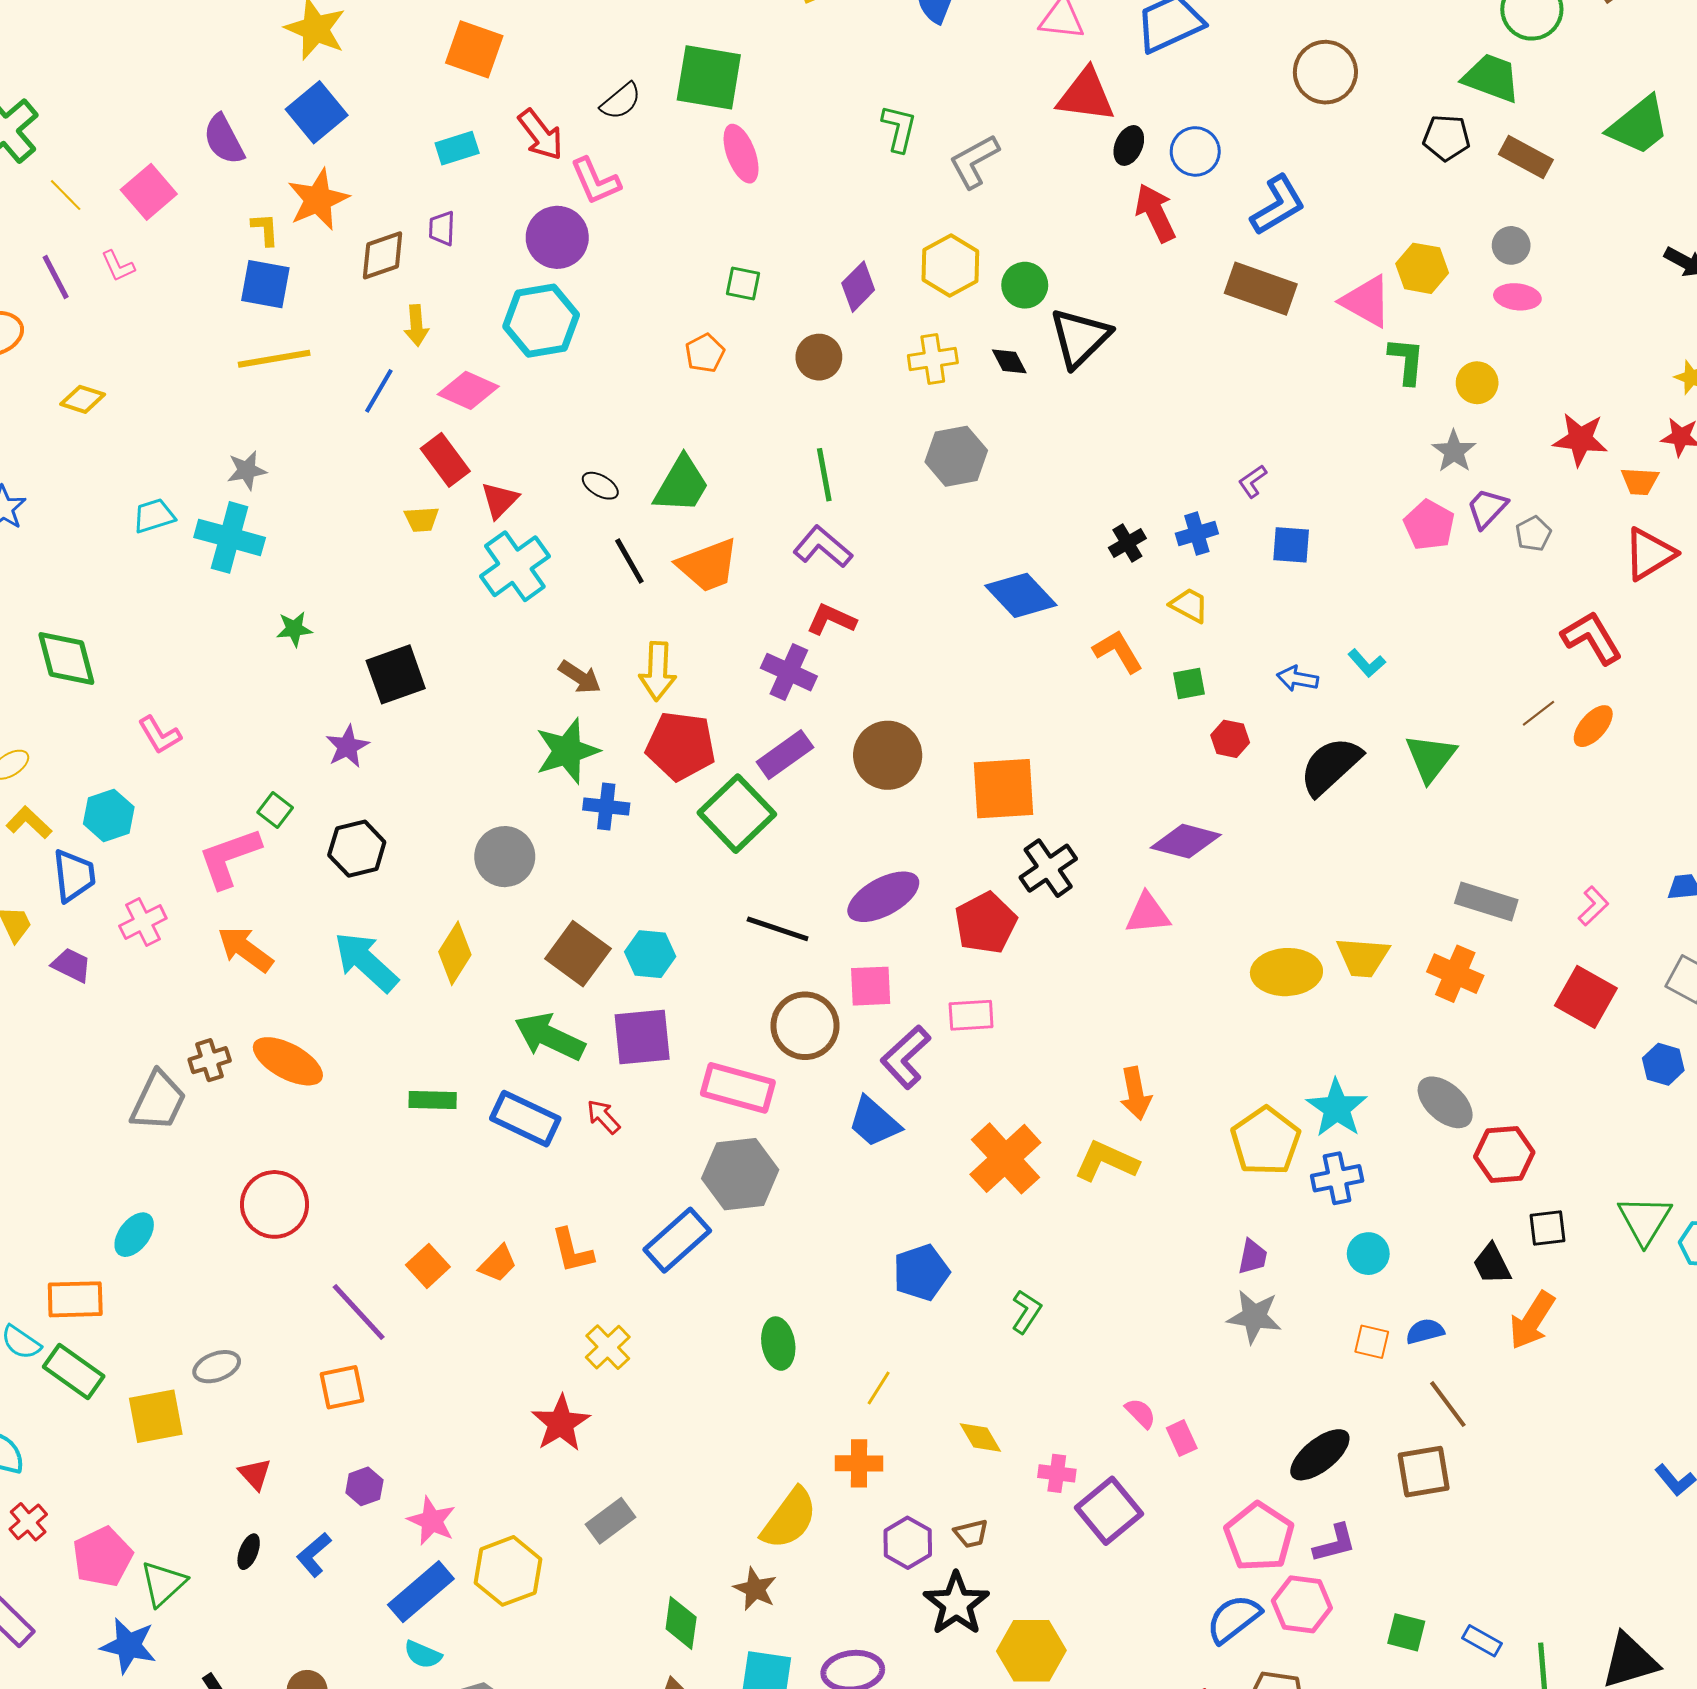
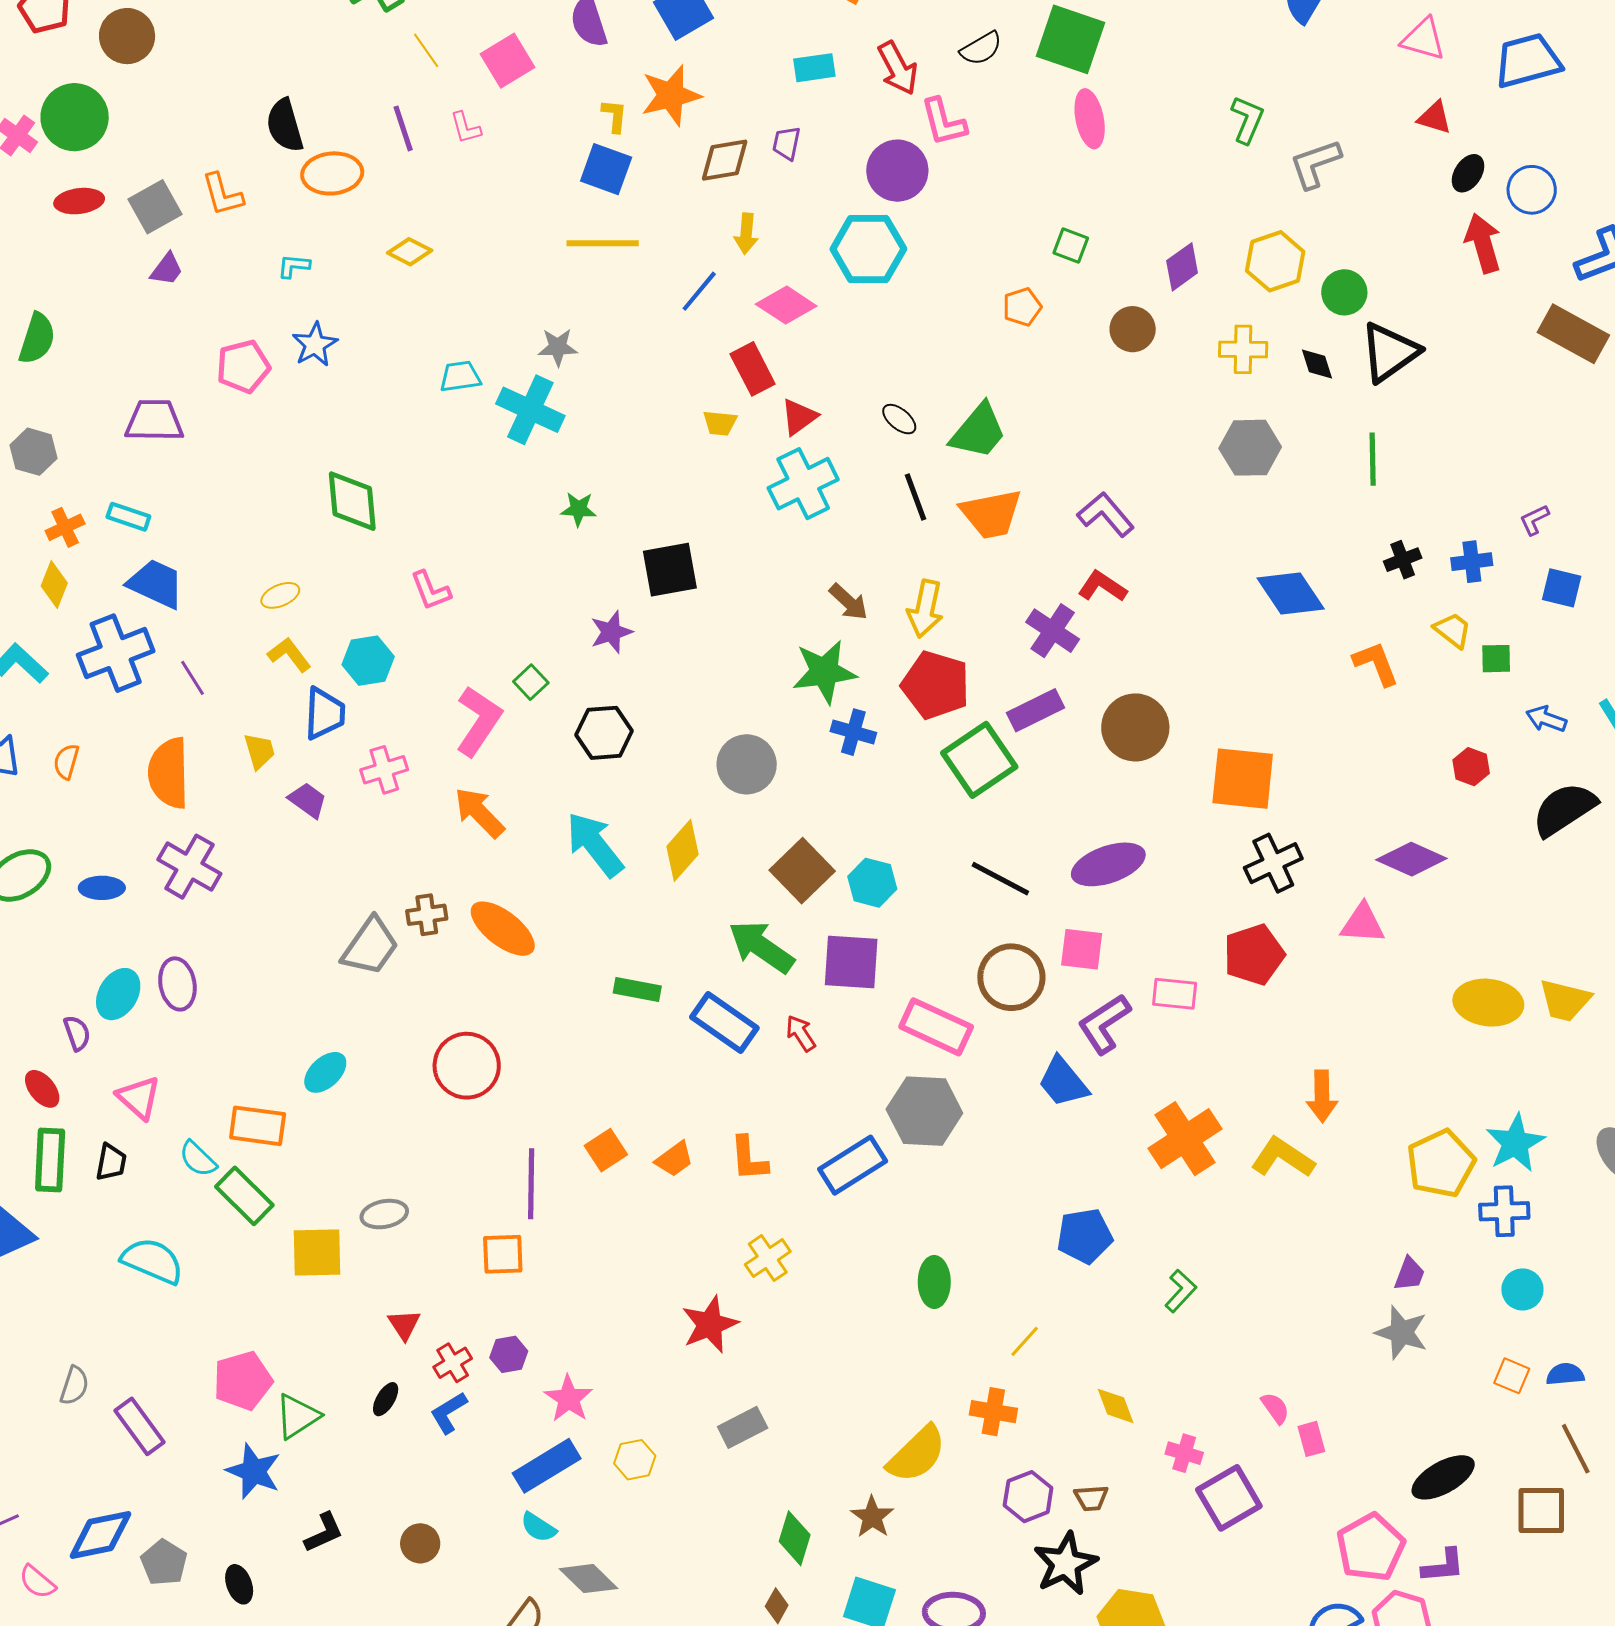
red triangle: (1086, 95) -> (1434, 118), size x0.6
green line: (824, 475) -> (1373, 459), moved
green square: (1189, 683) -> (1496, 659), moved
pink L-shape: (229, 858) -> (479, 721), turned 134
red pentagon: (986, 923) -> (1254, 955), moved
purple line: (359, 1312) -> (531, 1184), turned 34
red cross: (28, 1522) -> (453, 1363), moved
yellow hexagon: (508, 1571) -> (635, 1460), size x0.6

